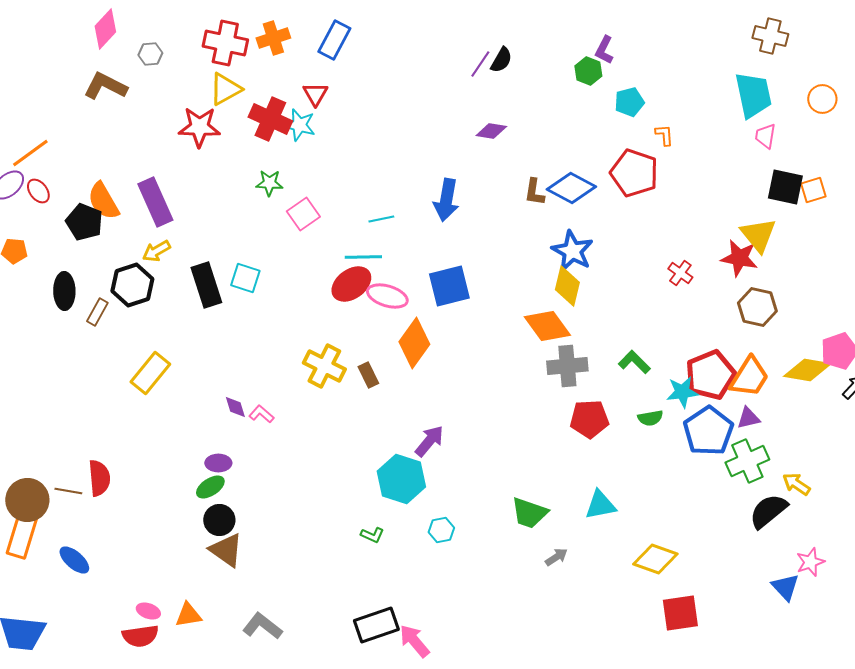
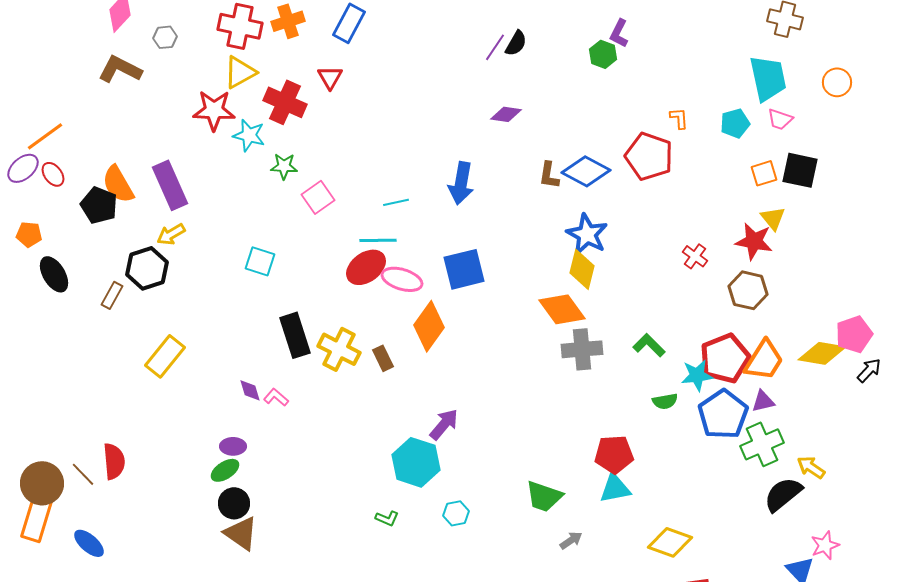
cyan pentagon: (629, 102) -> (735, 123), moved
cyan star: (299, 125) -> (249, 135), moved
pink trapezoid: (765, 136) -> (780, 119), turned -80
orange square: (813, 190) -> (764, 173), moved
yellow triangle: (758, 235) -> (773, 218), size x0.7
black rectangle: (206, 285) -> (295, 335), moved
black ellipse: (64, 291) -> (54, 274), moved, turned -30
brown hexagon: (757, 307) -> (748, 290), moved
red pentagon: (589, 419) -> (614, 454), moved
brown line: (68, 491) -> (83, 474), turned 36

